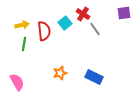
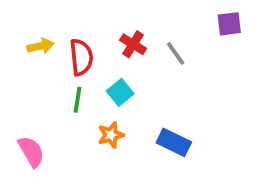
red cross: (83, 14) -> (133, 44), moved
cyan square: (65, 23) -> (120, 92), moved
green line: (24, 44) -> (78, 100), moved

